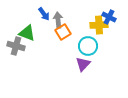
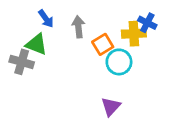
blue arrow: (44, 14) -> (46, 19), moved
orange square: (63, 32) -> (103, 44), moved
purple triangle: (83, 64) -> (111, 107), moved

